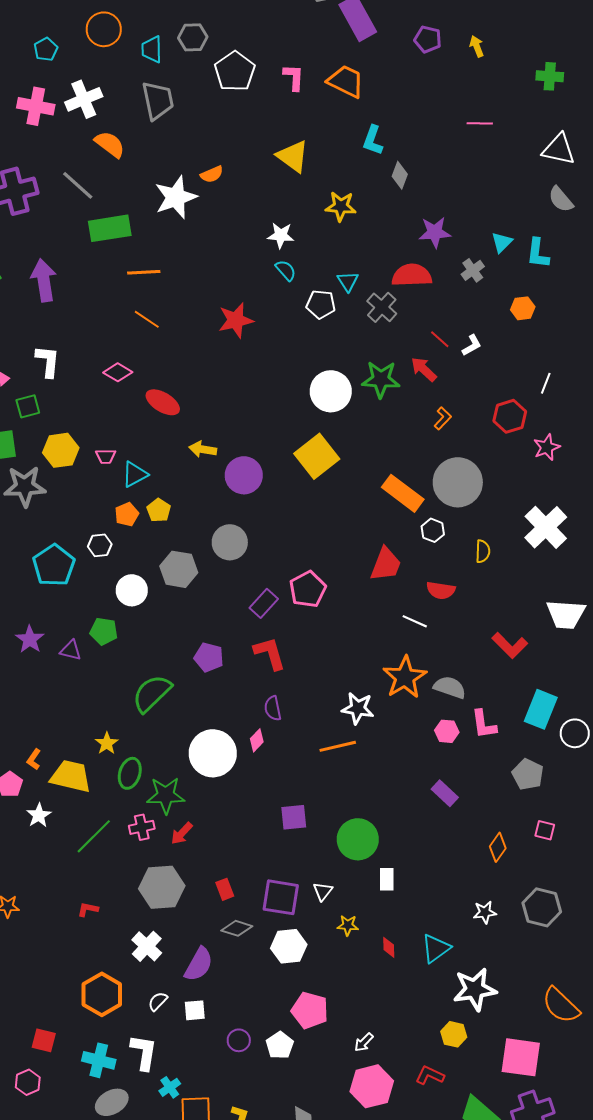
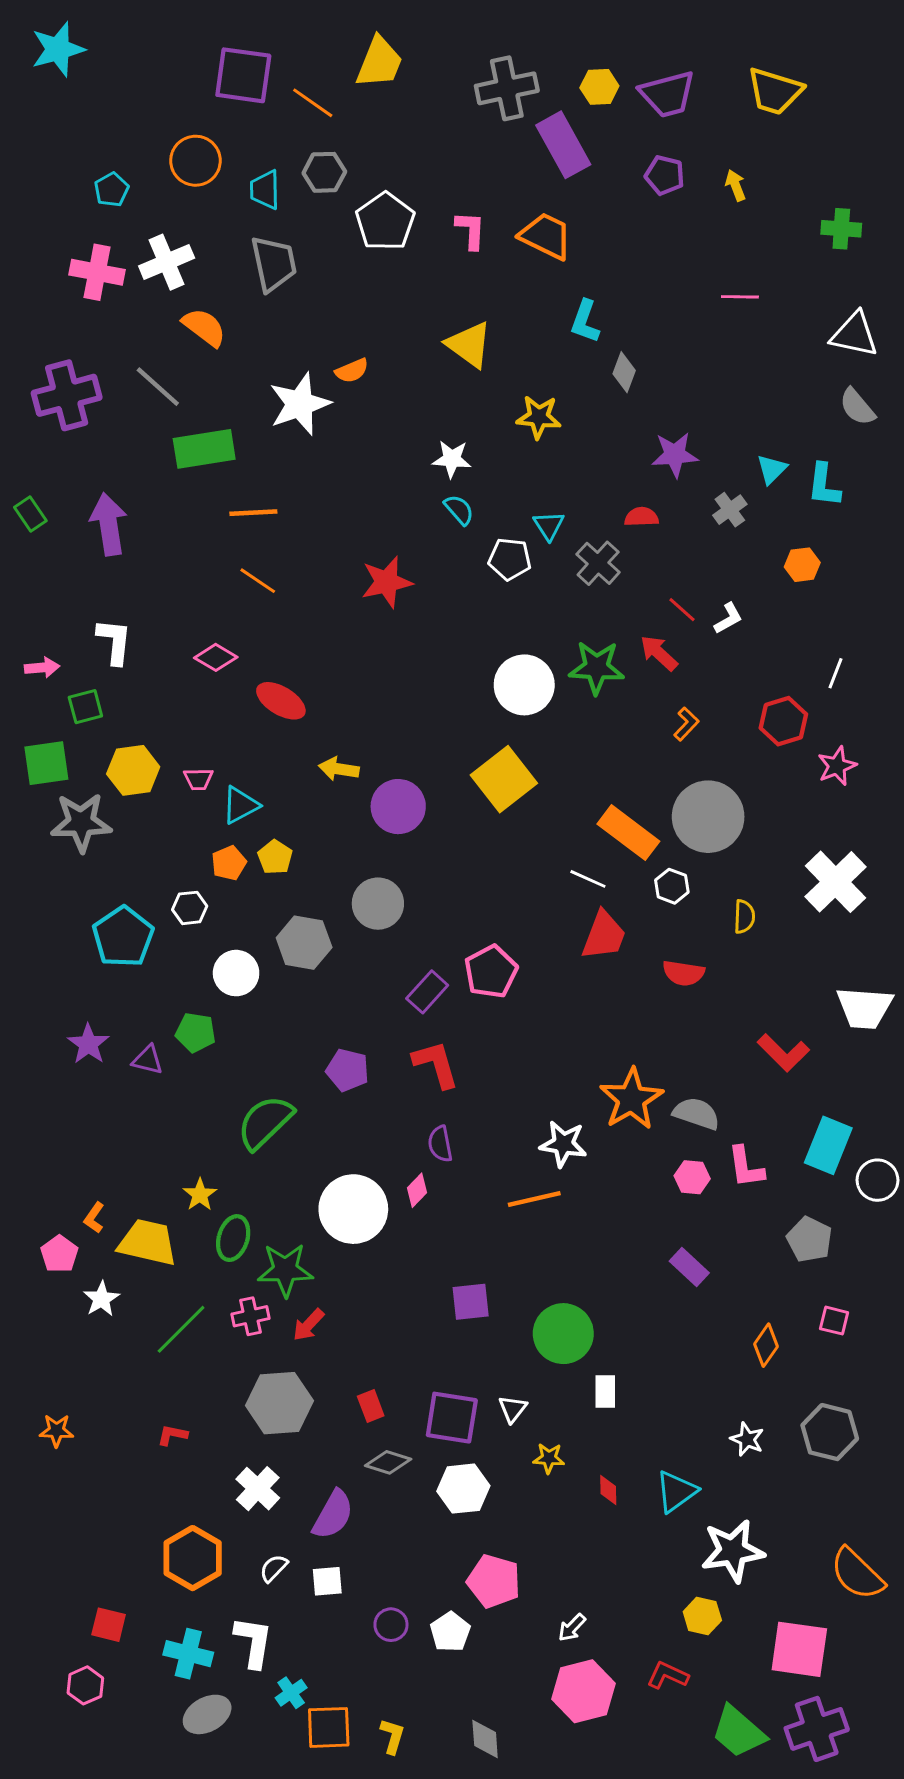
red semicircle: (412, 275) -> (641, 517), size x0.6
white line: (415, 621) -> (588, 879), moved
white star: (485, 912) -> (747, 1439), turned 30

